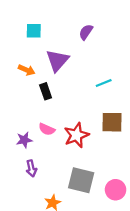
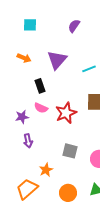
purple triangle: (57, 60) -> (57, 60), moved
black rectangle: (46, 91) -> (40, 86), moved
gray square: (81, 180) -> (70, 151), size x0.7

